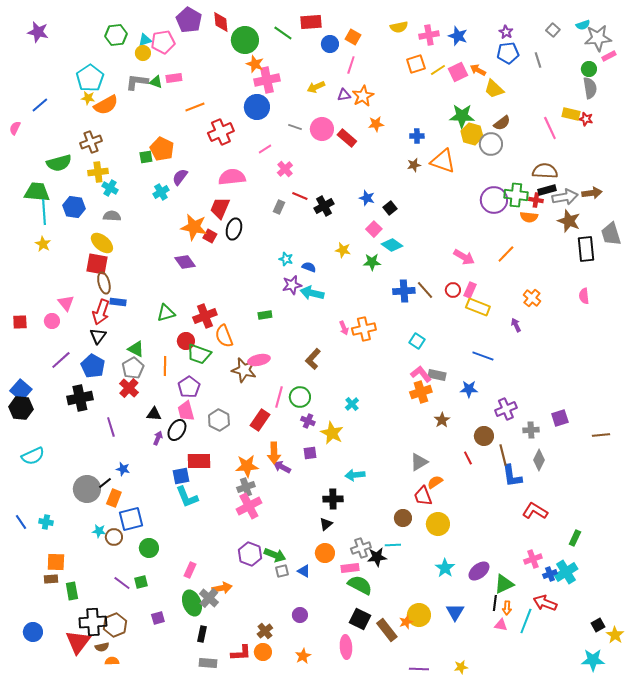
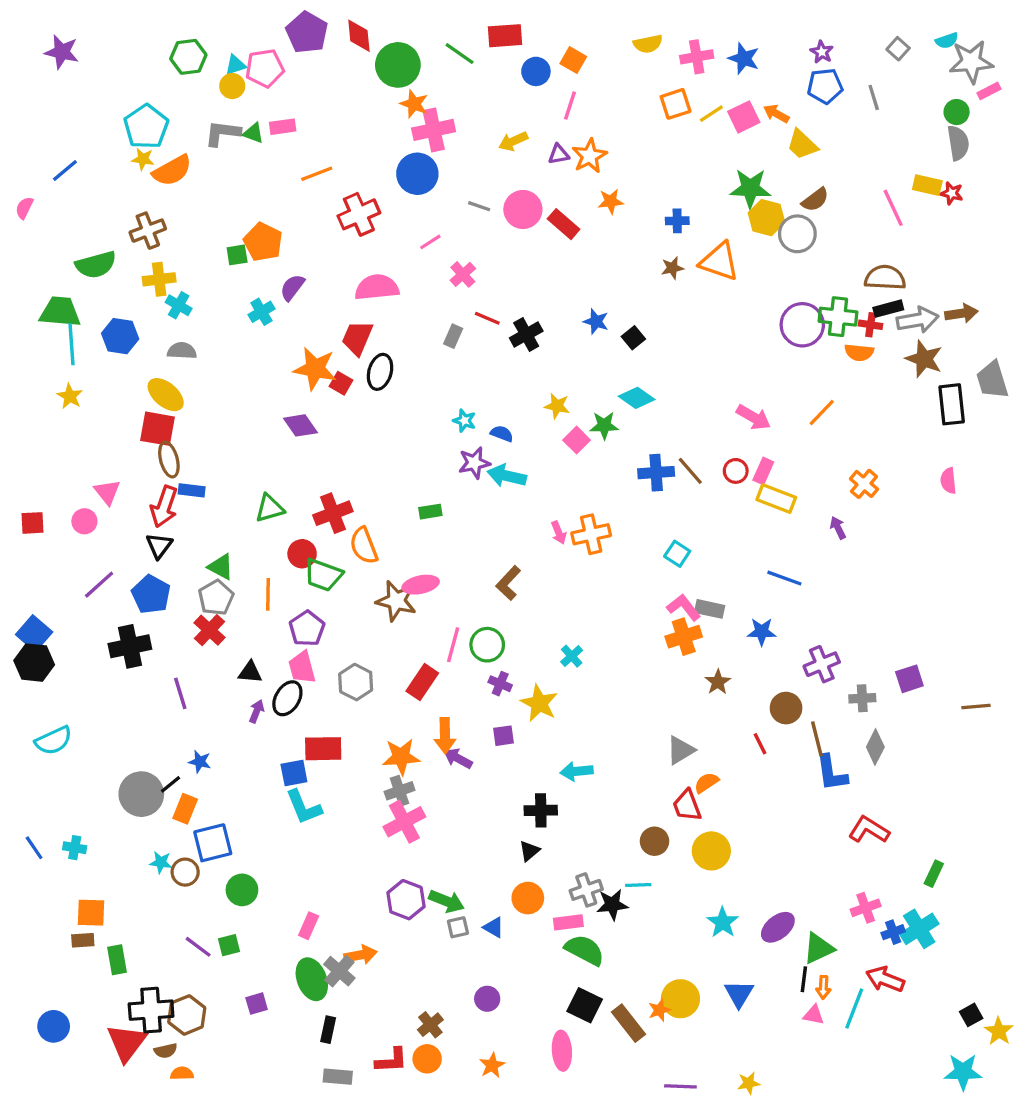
pink square: (374, 229) -> (577, 440), moved

